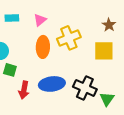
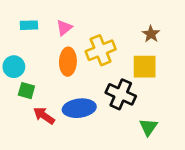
black cross: (85, 88) -> (121, 94), moved
red arrow: (24, 90) -> (44, 116), turned 114

